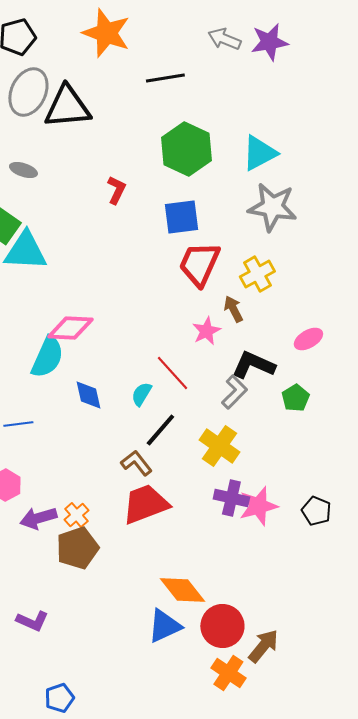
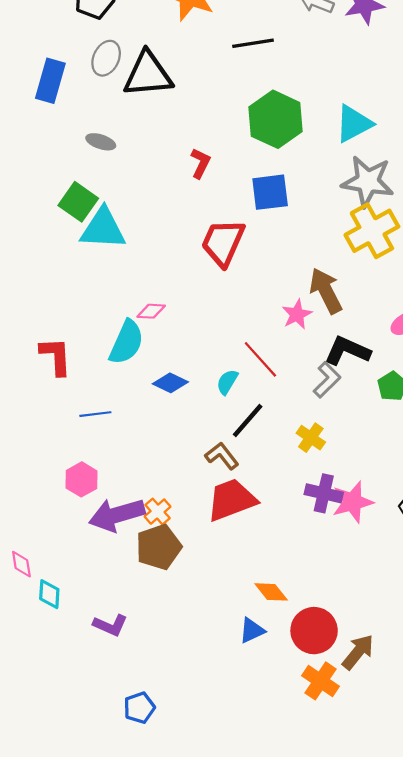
gray ellipse: (28, 92) -> (106, 58), size x0.7
red trapezoid: (199, 264) -> (223, 243), moved
yellow cross: (257, 274) -> (372, 231), moved, size x1.4
brown arrow: (233, 309) -> (326, 291), size x1.6
pink diamond: (70, 328) -> (151, 311), size x0.6
blue diamond: (88, 395) -> (170, 383), turned -52
yellow cross: (219, 446) -> (311, 438), size x0.7
purple arrow: (38, 518) -> (117, 515), size x1.4
orange diamond: (182, 590) -> (271, 592), size x0.7
blue triangle: (164, 626) -> (252, 631), size x0.7

